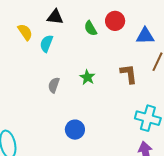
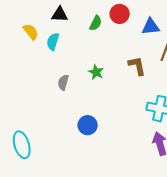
green semicircle: (91, 28) -> (96, 23), turned -119

